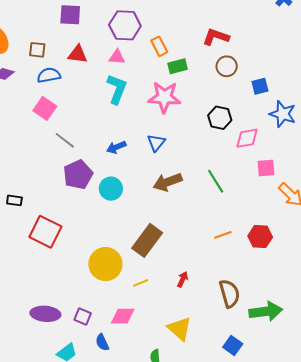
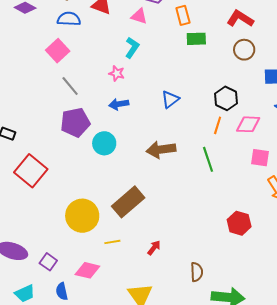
cyan L-shape: (117, 89) -> (132, 48), size x0.7
pink star: (164, 97) -> (117, 73), moved, size x0.5
blue triangle: (156, 143) -> (170, 99), moved
orange line: (223, 235) -> (218, 125), moved, turned -66
brown semicircle: (230, 294) -> (197, 272), size x0.7

